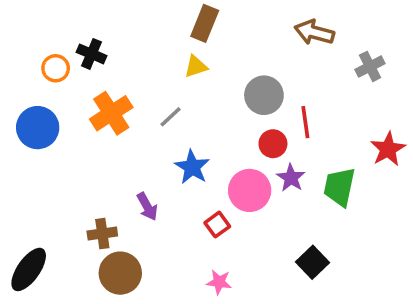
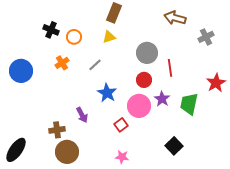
orange circle: (56, 68) -> (74, 37), moved
orange cross: (111, 113) -> (62, 63), size x0.6
red circle: (273, 144) -> (144, 80), moved

